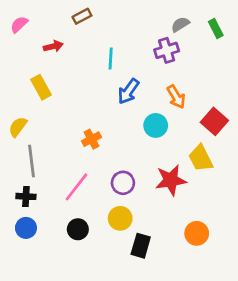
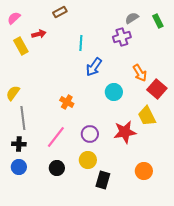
yellow rectangle: (41, 87) -> (21, 46), moved
orange arrow: (176, 97) -> (140, 73), moved
orange cross: (91, 139) -> (67, 102), turned -32

